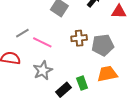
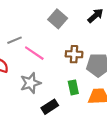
green rectangle: (82, 83) -> (73, 87), moved

